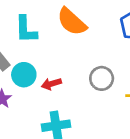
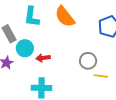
gray circle: (102, 78) -> (88, 61), moved

